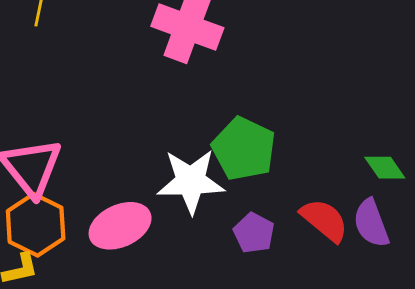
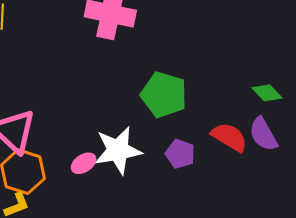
white star: (191, 181) -> (118, 150), moved
pink ellipse: (120, 226) -> (84, 163), size x0.6

